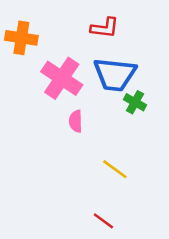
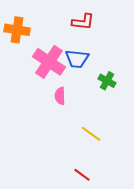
blue trapezoid: (115, 74) -> (77, 59), moved, size x0.7

